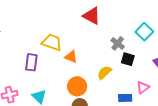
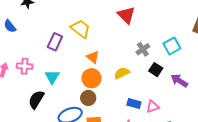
orange triangle: (71, 57) -> (93, 57), moved
black square: (128, 59) -> (156, 70), moved
pink triangle: (143, 87) -> (153, 107), moved

